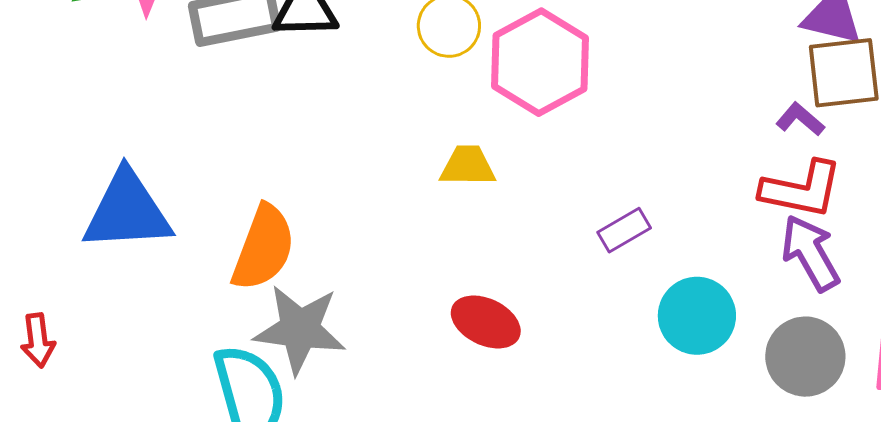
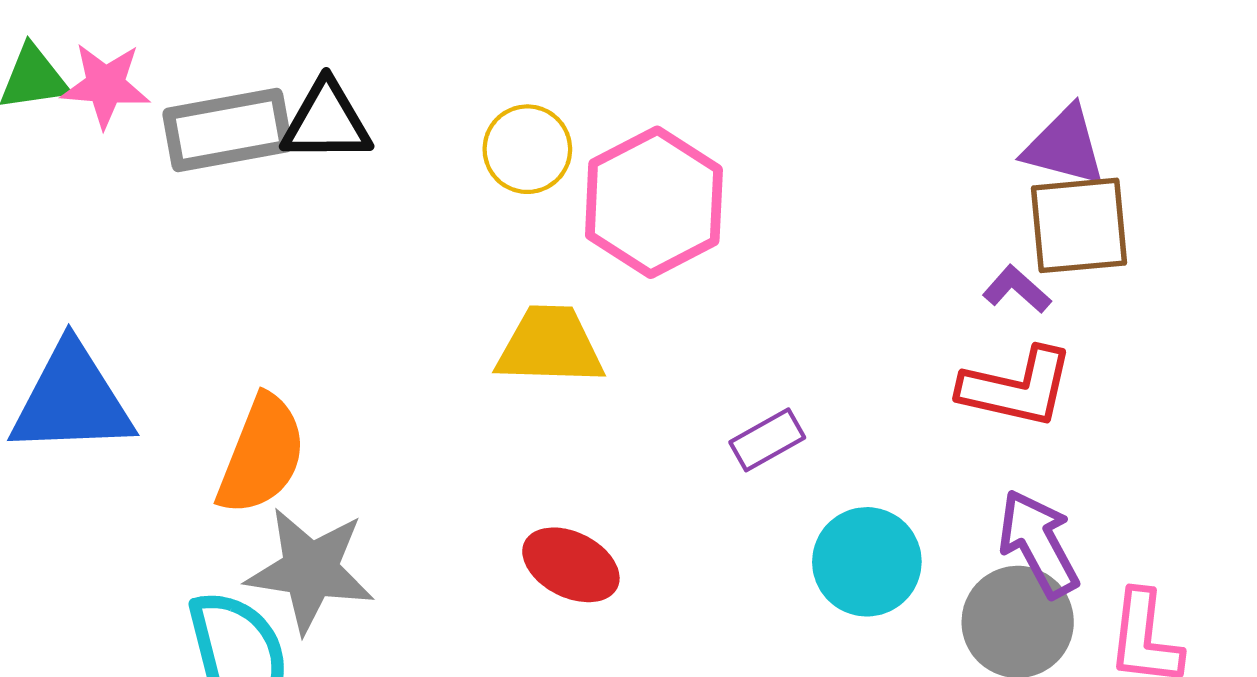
yellow trapezoid: (468, 166) -> (550, 346), size x1.4
purple arrow: (810, 253) -> (1038, 544), moved

